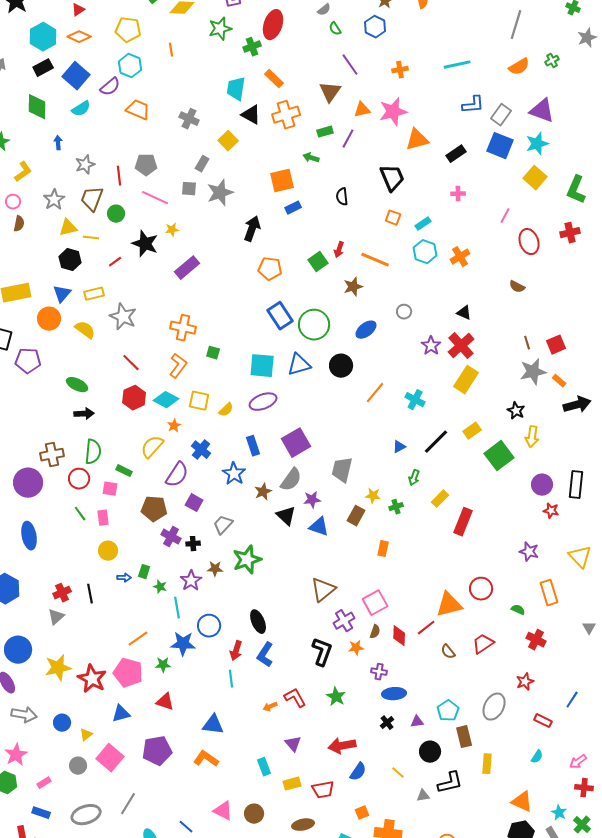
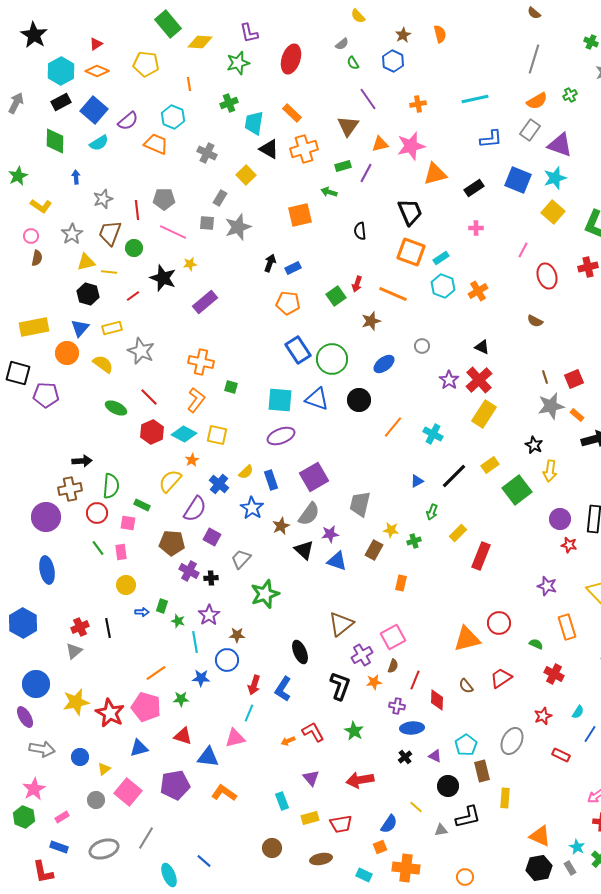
green cross: (252, 47) -> (229, 103), moved
cyan hexagon: (130, 66) -> (173, 117), moved
gray rectangle: (501, 115) -> (530, 130), moved
yellow L-shape: (23, 172) -> (41, 206), turned 70
blue rectangle: (293, 208) -> (293, 268), moved
orange square: (393, 218) -> (411, 252), size x1.8
black arrow: (252, 229) -> (270, 263), size x0.7
blue triangle: (299, 365) -> (317, 399), turned 35
green ellipse: (77, 385) -> (116, 408), moved
yellow semicircle: (226, 410) -> (246, 472), moved
black arrow: (84, 414) -> (82, 461), moved
brown star: (215, 569) -> (237, 635), moved
black ellipse: (258, 622) -> (300, 652), moved
red line: (426, 628) -> (415, 680), moved, turned -30
red diamond: (399, 636) -> (437, 700), moved
blue star: (183, 644) -> (201, 678), size x0.7
cyan line: (231, 679) -> (249, 713), turned 30
purple triangle: (417, 722) -> (435, 756), turned 32
blue triangle: (213, 725) -> (208, 757), moved
cyan semicircle: (537, 757) -> (578, 712), moved
blue semicircle: (358, 772) -> (389, 824), moved
pink triangle: (223, 811) -> (235, 738), moved, turned -40

